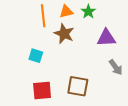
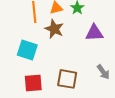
cyan square: (36, 56) -> (27, 50), size x1.5
gray arrow: (116, 67) -> (103, 72), moved

